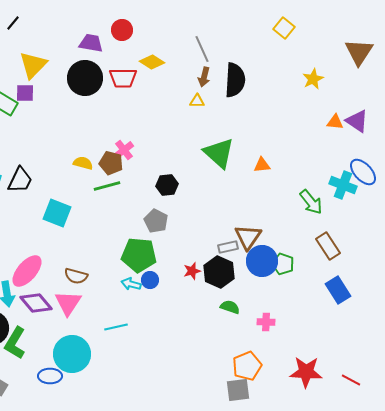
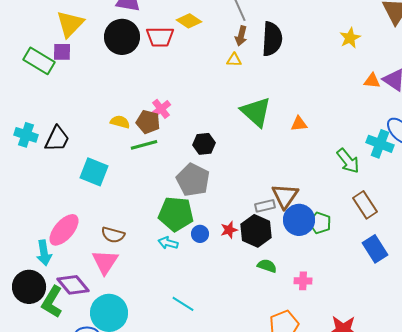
gray pentagon: (156, 221) -> (193, 180), size x1.4
blue circle: (150, 280) -> (200, 234), moved
purple diamond: (36, 303) -> (73, 285), moved
cyan line: (116, 327) -> (183, 304), moved, turned 45

